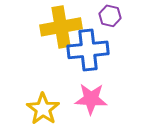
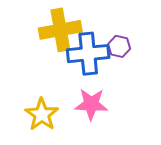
purple hexagon: (110, 16) -> (119, 46), moved

